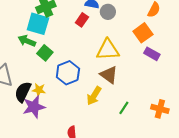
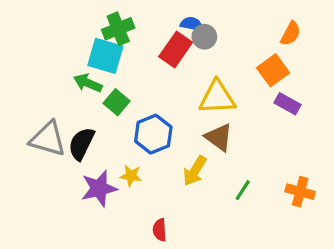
gray circle: (108, 12) -> (204, 37), moved
red rectangle: (82, 20) -> (176, 50), size x1.5
yellow star: (39, 90) -> (131, 176), moved
black semicircle: (23, 92) -> (81, 144), moved

